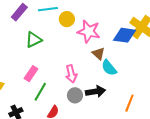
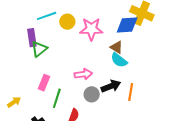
purple rectangle: (19, 12) -> (32, 38), moved, turned -36
brown triangle: (98, 54) -> (117, 47), moved
pink arrow: (71, 74) -> (83, 74), turned -72
orange line: (129, 103) -> (131, 92), moved

